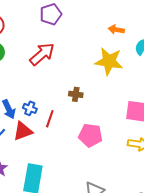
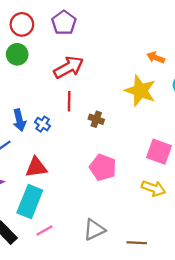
purple pentagon: (51, 14) -> (64, 23), moved, turned -30
red line: (50, 119) -> (69, 101), moved, turned -30
red triangle: (23, 131) -> (36, 167), moved

